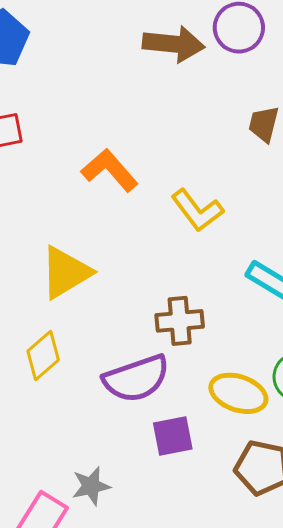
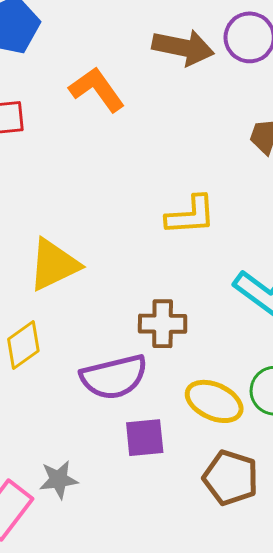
orange L-shape: (110, 170) -> (97, 89), moved
yellow L-shape: (197, 210) -> (191, 215), turned -62

